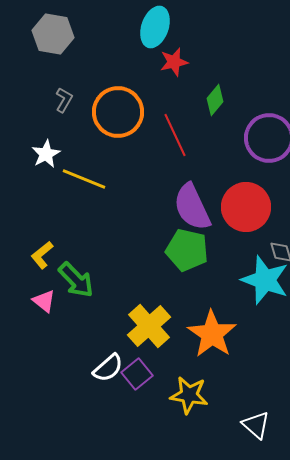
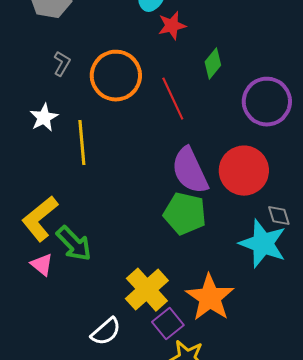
yellow line: (84, 179) -> (82, 143), turned 63
yellow L-shape: (42, 255) -> (40, 219), size x1.6
purple square: (137, 374) -> (168, 324), moved

